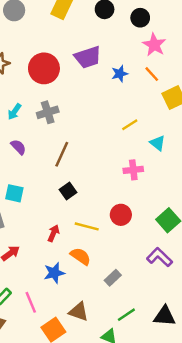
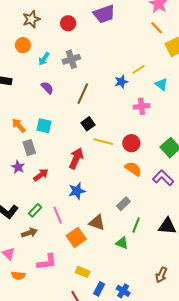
red circle: (44, 68) -> (68, 23), size x0.6
blue star: (120, 74) -> (121, 82), moved
yellow line: (87, 226) -> (103, 142), moved
red arrow: (53, 233) -> (76, 158), size x1.5
orange semicircle: (81, 256) -> (133, 169), moved
gray rectangle: (113, 278) -> (123, 204), moved
green line: (126, 315) -> (136, 225), turned -35

